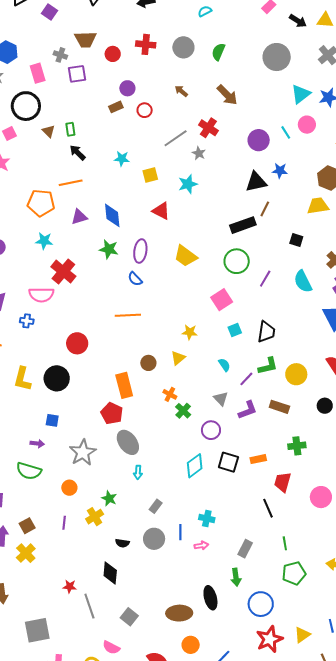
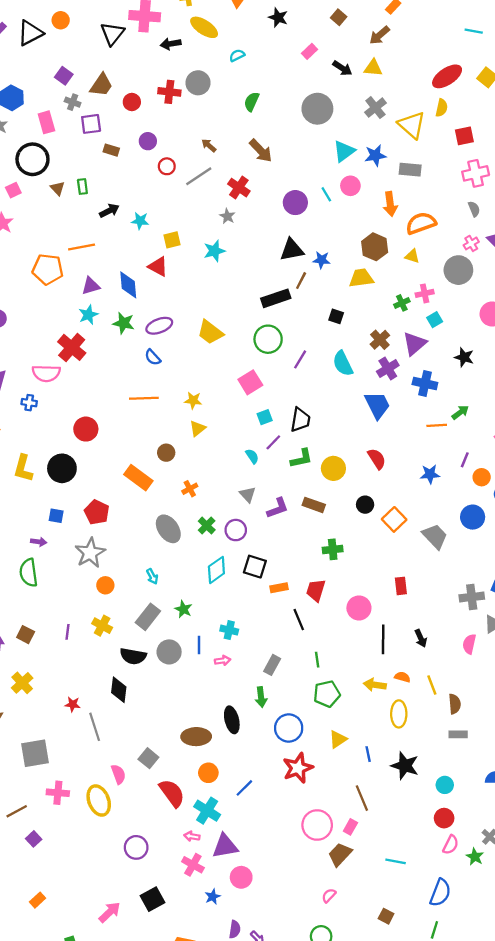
purple square: (50, 12) -> (64, 76), moved
brown trapezoid: (86, 39) -> (101, 85), turned -55
gray circle: (183, 47) -> (198, 83), moved
brown rectangle: (116, 107) -> (111, 150), moved, turned 40
gray line: (176, 138) -> (199, 176), moved
black arrow: (78, 153) -> (109, 211), moved, turned 108
blue star: (280, 171) -> (321, 260), moved
red triangle: (161, 211) -> (158, 267), moved
cyan star: (44, 241) -> (88, 315), moved, turned -30
purple ellipse: (140, 251) -> (159, 326), turned 60
yellow star: (190, 332) -> (193, 400), moved
yellow triangle: (178, 358) -> (198, 428), moved
purple line: (246, 379) -> (273, 442), moved
orange rectangle: (124, 385) -> (138, 478), turned -40
orange cross: (170, 394) -> (190, 489), turned 32
green cross: (183, 411) -> (207, 525), moved
red pentagon: (112, 413) -> (97, 512), moved
gray ellipse: (128, 442) -> (168, 529), moved
orange rectangle: (258, 459) -> (279, 588), moved
green semicircle: (29, 471) -> (29, 573), turned 65
cyan arrow: (138, 472) -> (152, 576), turned -32
orange circle: (69, 488) -> (105, 585), moved
green star: (109, 498) -> (183, 609), moved
gray rectangle: (156, 506) -> (148, 617), moved, size x1.6
yellow cross: (95, 517) -> (102, 626), turned -30
brown square: (27, 526) -> (26, 635), turned -35
black semicircle: (122, 543) -> (133, 656), size x1.6
yellow cross: (26, 553) -> (22, 683), moved
gray square: (129, 617) -> (148, 758), moved
yellow triangle: (302, 635) -> (338, 739), moved
pink semicircle: (111, 647) -> (118, 774), turned -138

